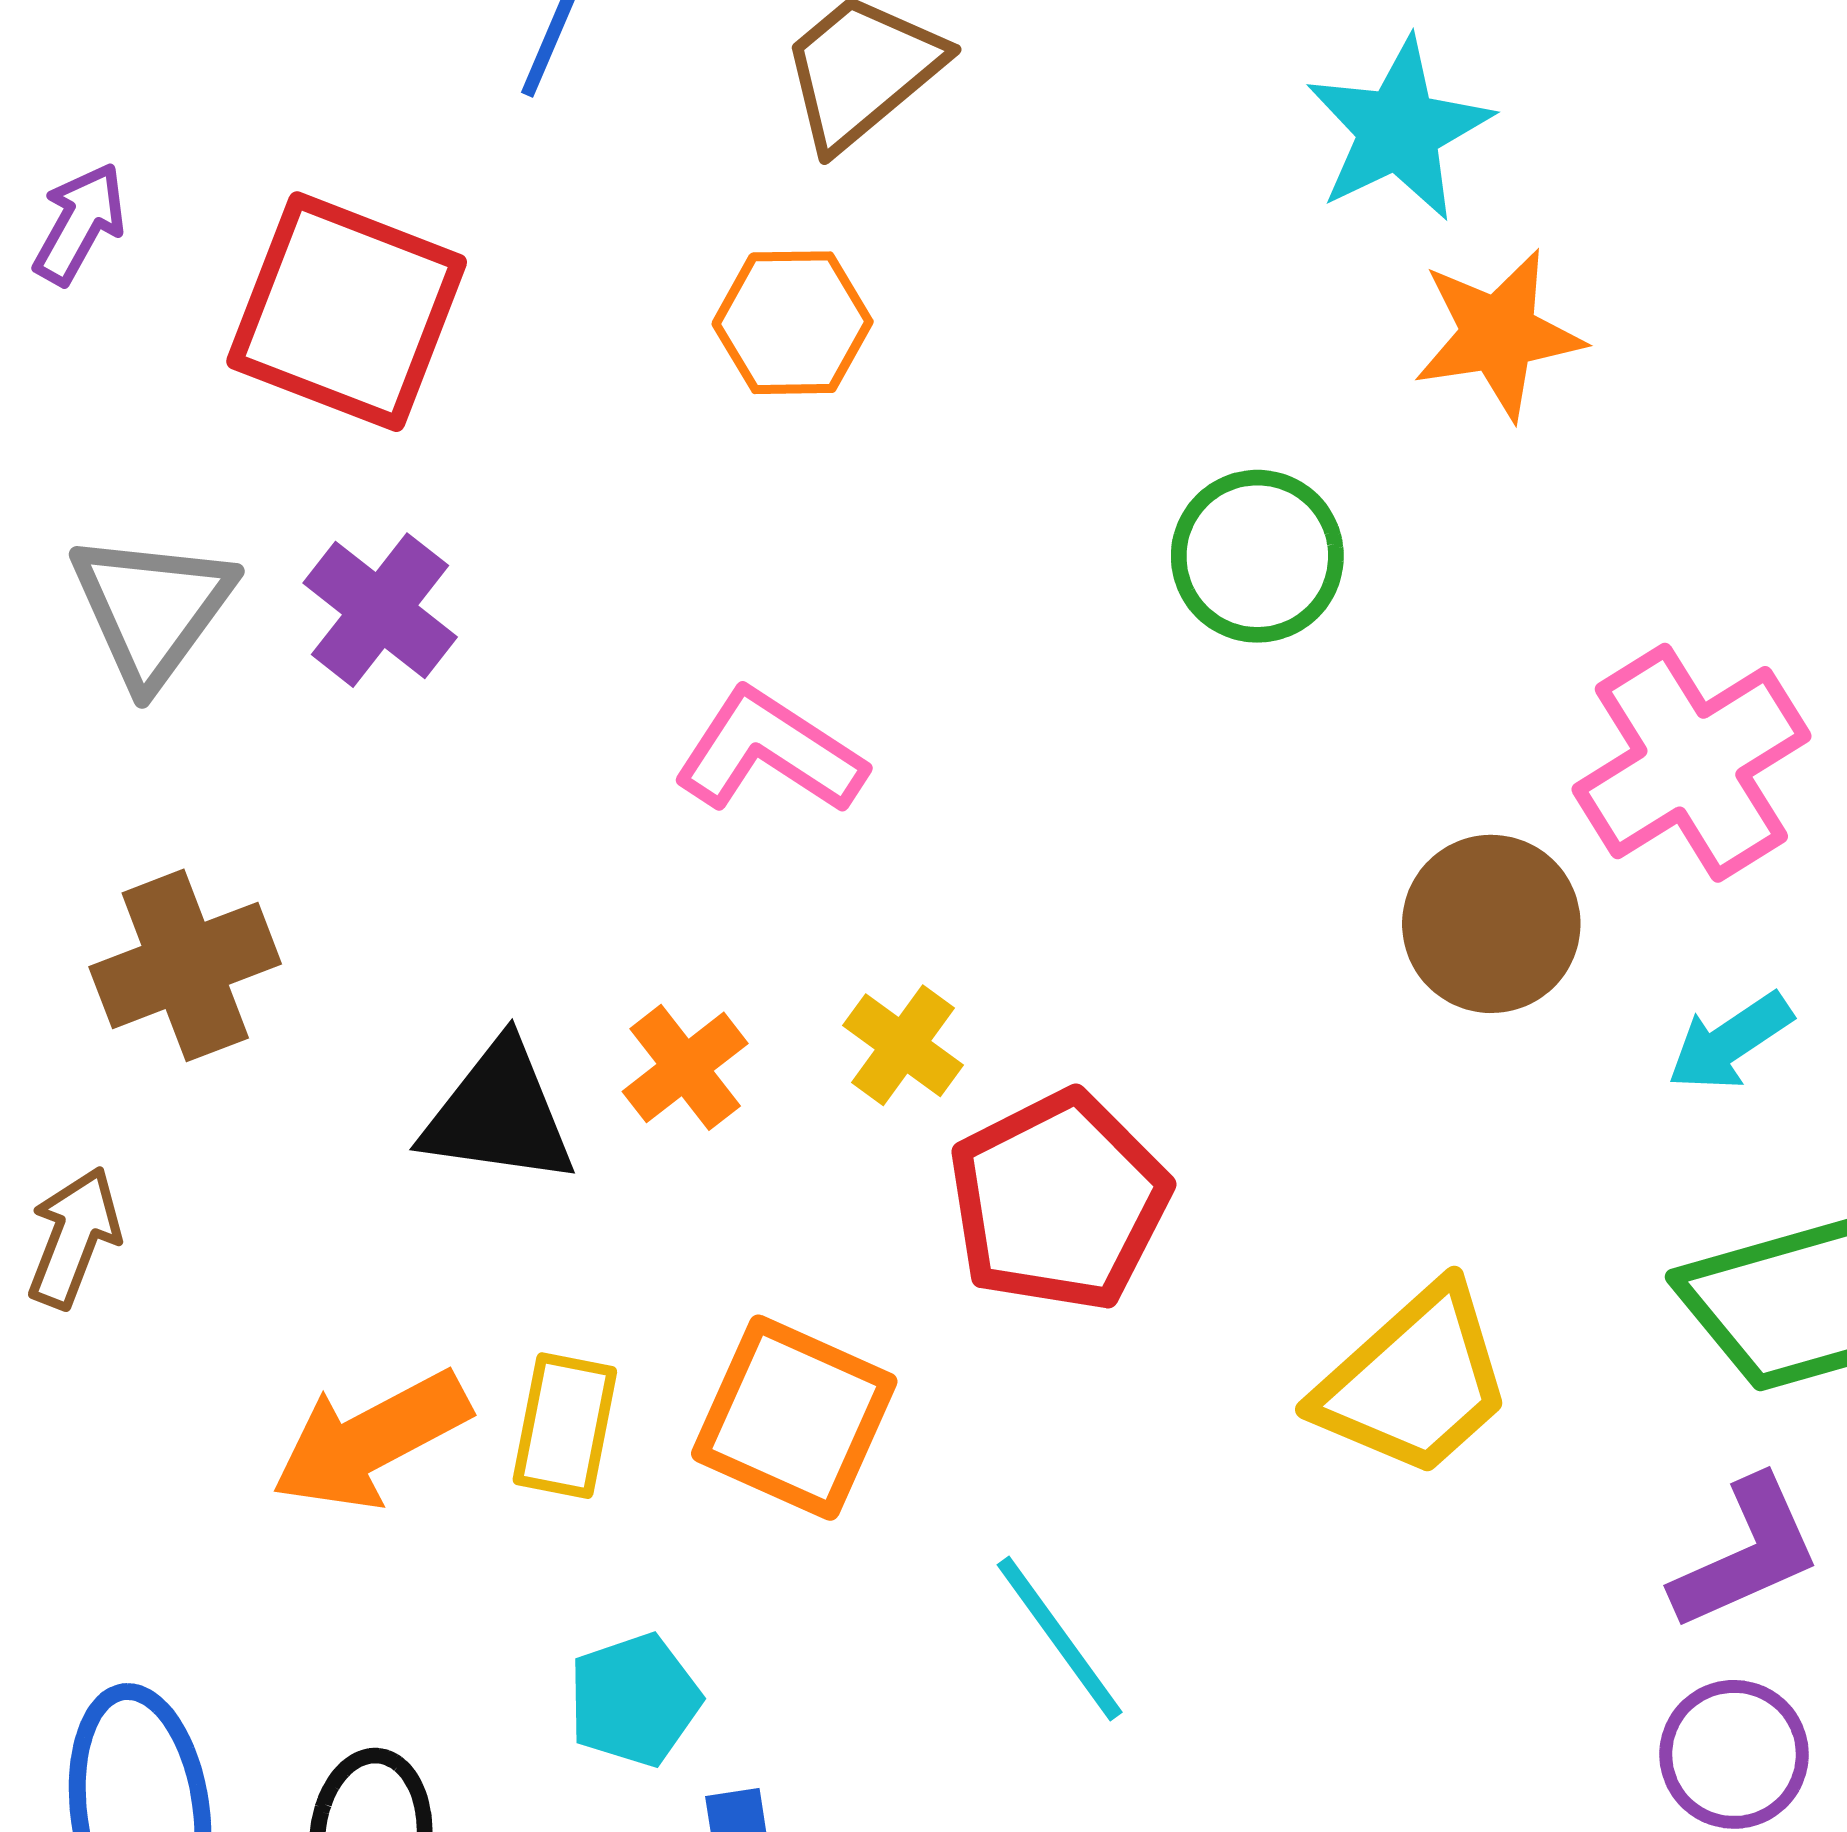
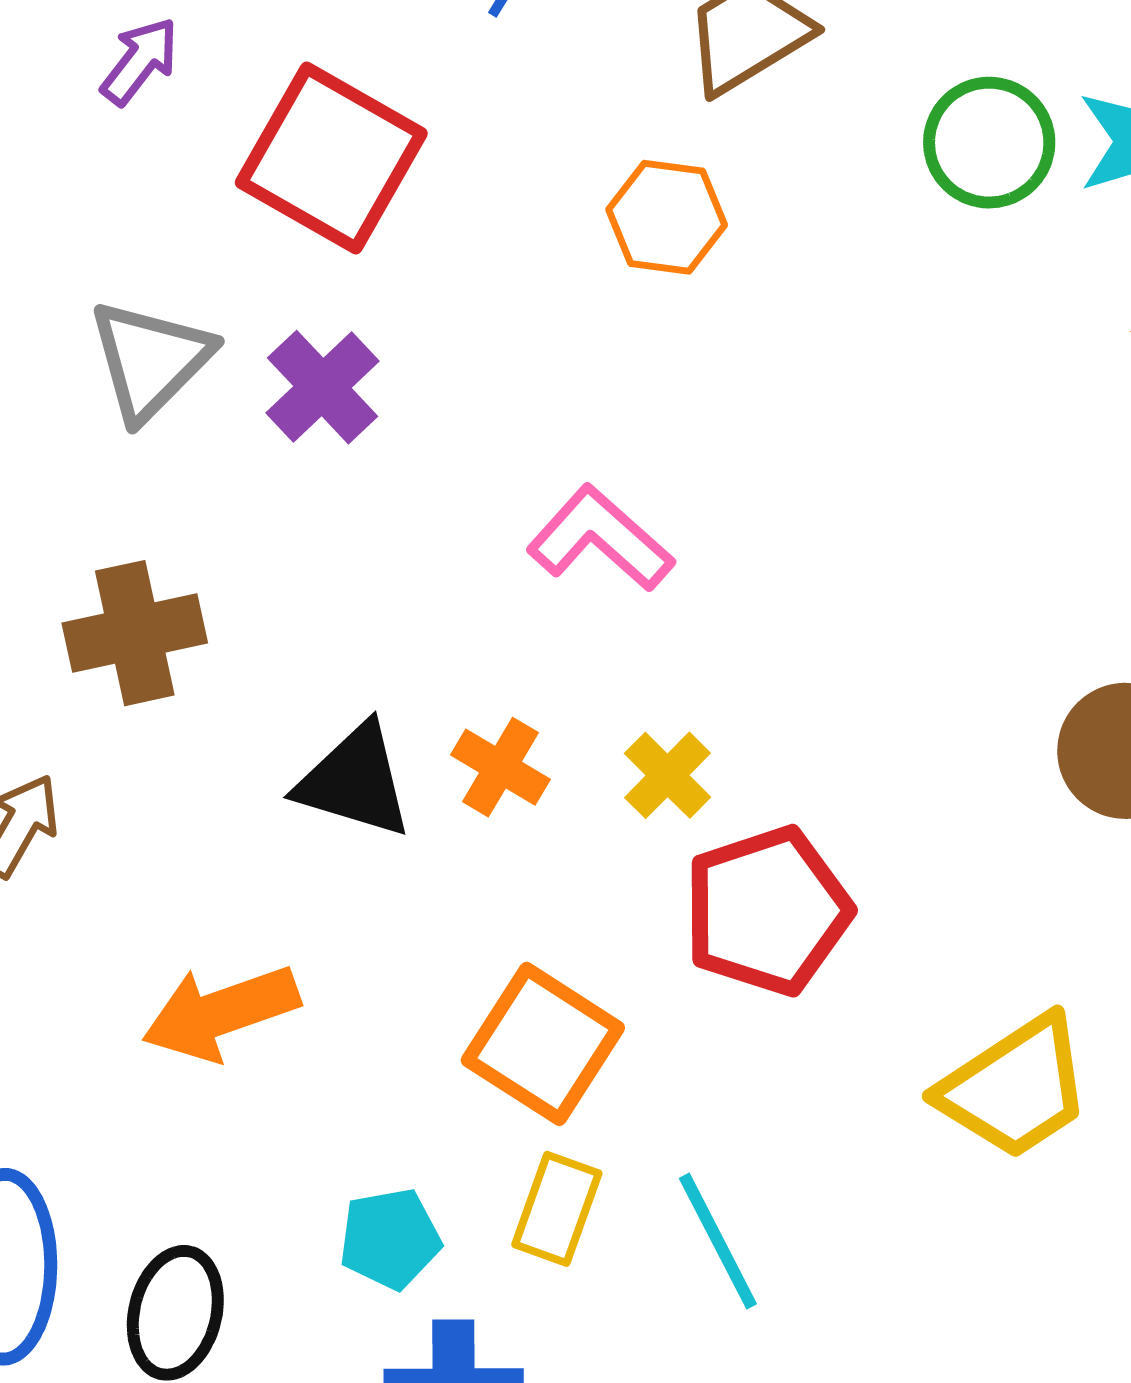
green circle: (1257, 556) -> (989, 143), moved
orange cross: (685, 1067) -> (500, 767), turned -30
yellow rectangle: (565, 1426) -> (557, 1209), moved

